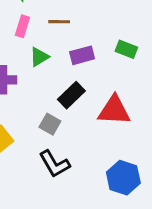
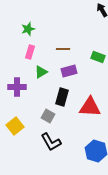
brown line: (59, 22) -> (63, 49), moved
green rectangle: (126, 49) -> (98, 57), moved
black rectangle: (71, 95) -> (62, 97), turned -30

